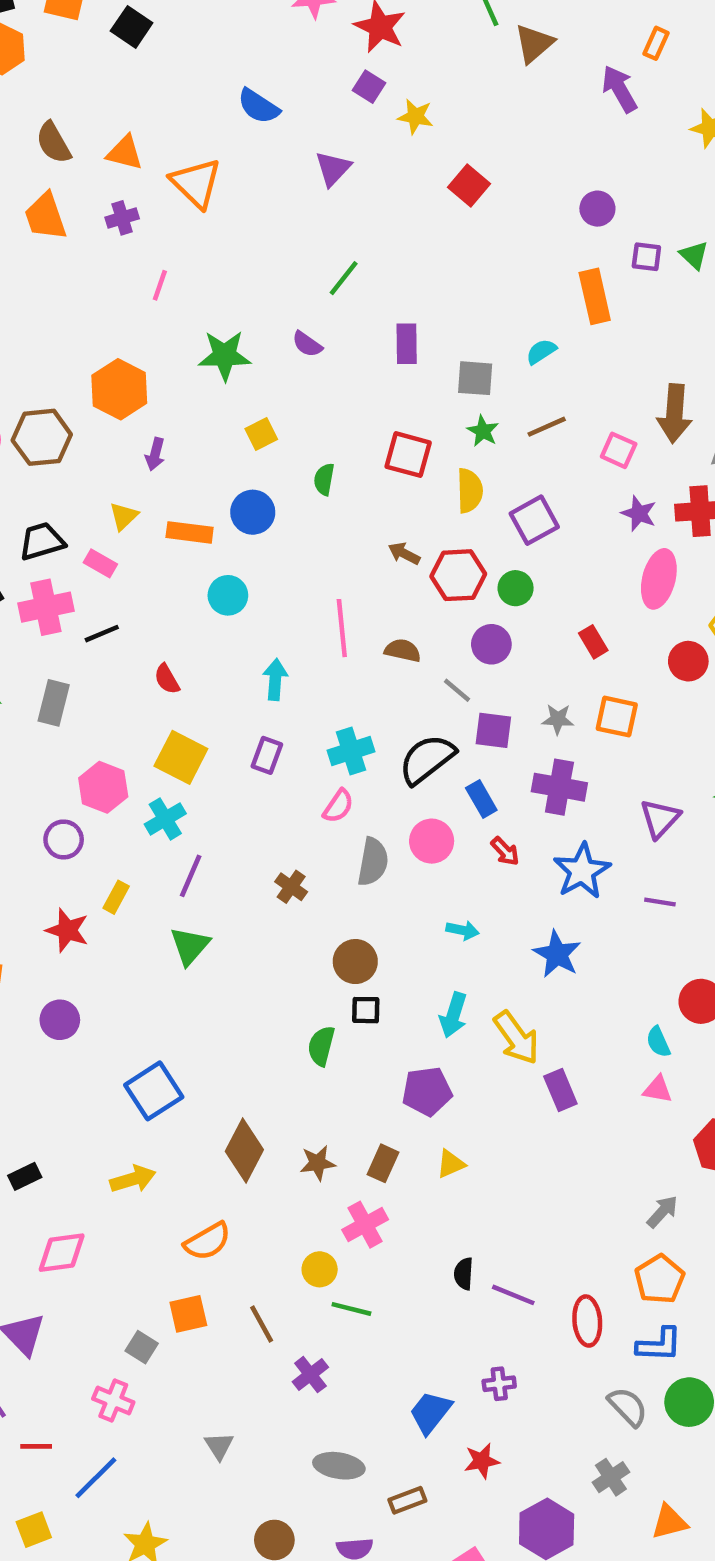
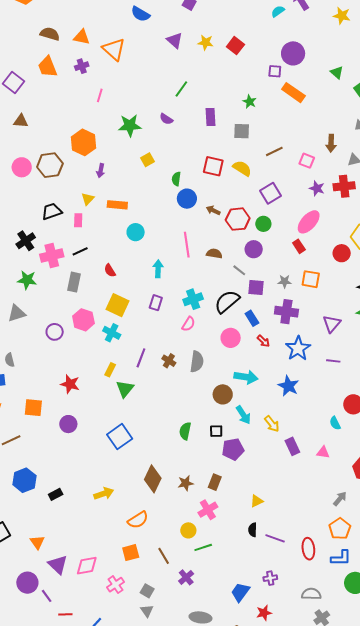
yellow star: (415, 117) -> (206, 42), moved
brown semicircle: (53, 143) -> (50, 34), turned 138
purple triangle: (333, 169) -> (175, 40), turned -30
purple circle: (597, 209) -> (293, 53), size x1.5
purple square: (646, 257) -> (275, 71), moved
orange rectangle: (595, 296) -> (293, 93), turned -40
cyan semicircle: (541, 352) -> (278, 11), moved
brown arrow: (675, 413) -> (331, 143), size x0.7
green star: (483, 431) -> (250, 102), moved
yellow semicircle: (470, 491) -> (242, 168), moved, turned -54
blue circle: (253, 512) -> (187, 199), moved
pink rectangle: (100, 563) -> (78, 220), turned 64
pink ellipse: (659, 579) -> (309, 222), moved, turned 30
pink cross: (46, 607) -> (52, 256), moved
gray rectangle: (54, 703) -> (74, 282), moved
cyan cross: (165, 819) -> (112, 333), turned -30
purple circle: (64, 839) -> (55, 332), moved
gray semicircle: (373, 862) -> (197, 362), moved
purple line: (191, 876) -> (141, 358), moved
yellow rectangle: (116, 897) -> (110, 370), moved
cyan arrow: (463, 930) -> (246, 377), size x1.6
brown circle: (355, 962) -> (223, 394), moved
black square: (366, 1010) -> (216, 431), moved
cyan arrow: (453, 1015) -> (243, 415), turned -48
yellow arrow: (516, 1038) -> (272, 424), size x0.7
pink triangle: (658, 1089) -> (323, 452), moved
blue square: (154, 1091) -> (120, 437), moved
yellow triangle: (451, 1164) -> (257, 501), moved
pink diamond: (62, 1253) -> (87, 566), moved
green line: (351, 1309) -> (203, 547), turned -30
gray square: (142, 1347) -> (147, 591), moved
pink cross: (113, 1401) -> (116, 585), moved, turned 36
gray semicircle: (628, 1407) -> (311, 594), moved, turned -42

